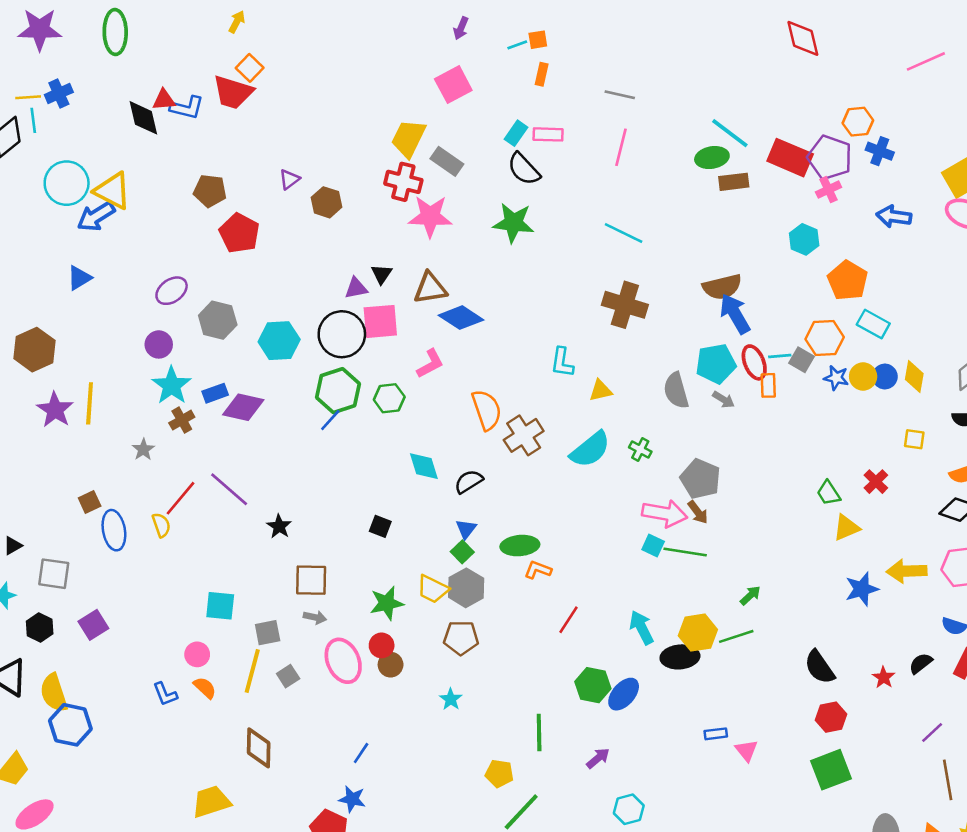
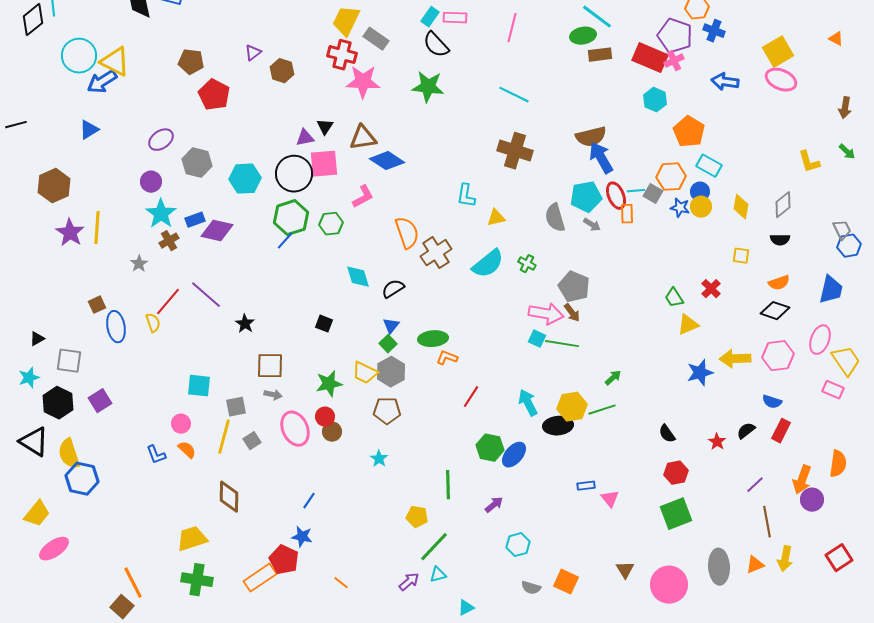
red rectangle: (790, 158) -> (650, 58), moved
blue circle: (885, 376) -> (700, 192), moved
black hexagon: (40, 627) -> (58, 403), size x1.4
black semicircle: (820, 667) -> (667, 434), size x0.7

